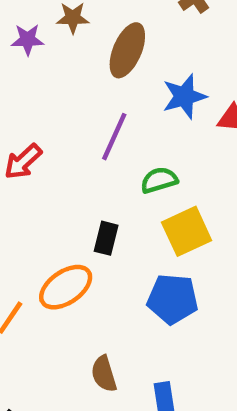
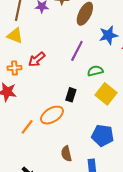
yellow square: (187, 231) -> (106, 94), turned -30
blue pentagon: (173, 299) -> (103, 136), moved

